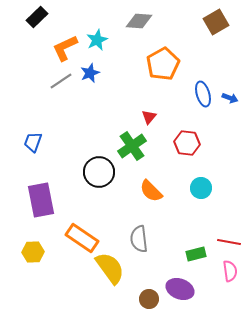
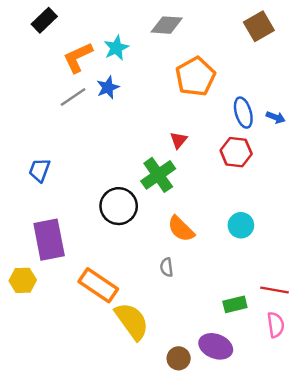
red hexagon: (187, 143) -> (236, 152), moved
gray semicircle: (139, 239) -> (167, 267), moved, size x0.6
yellow hexagon: (33, 252) -> (23, 280), moved

